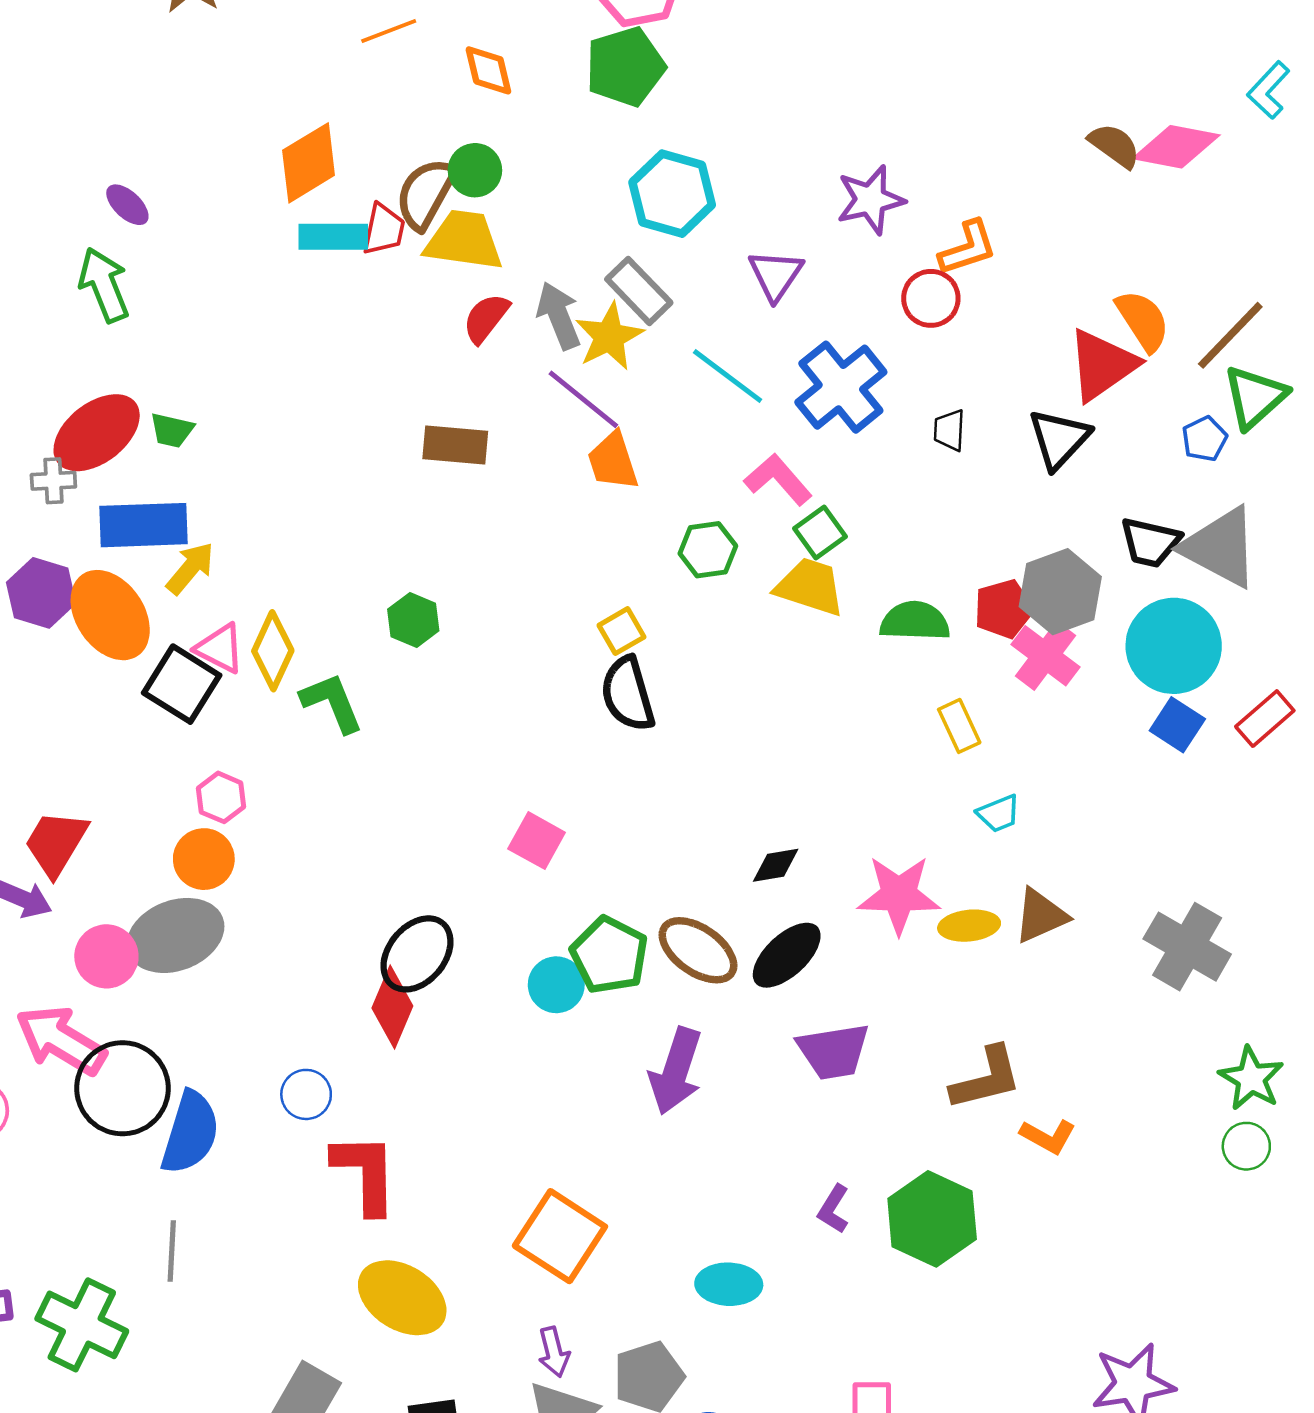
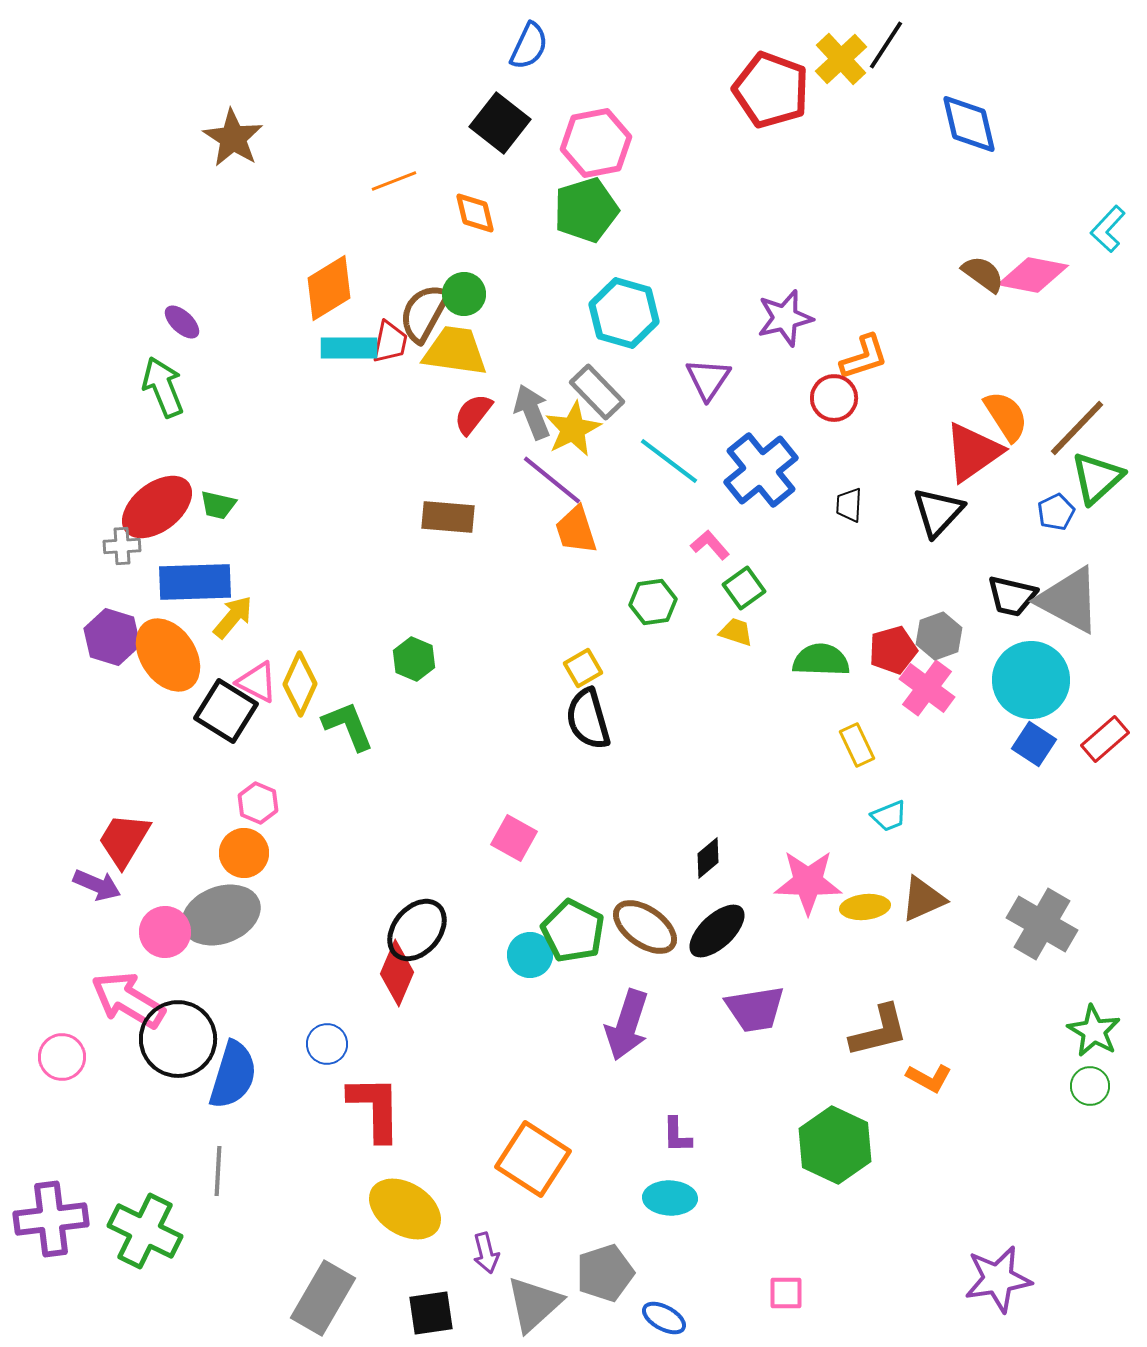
pink L-shape: (778, 480) -> (710, 545), size x0.7
yellow trapezoid: (810, 587) -> (736, 632), size x0.6
gray hexagon: (1060, 592) -> (939, 636), size x0.7
black diamond: (776, 865) -> (708, 858), turned -30
purple L-shape: (834, 1209) -> (677, 1135), moved, turned -33
purple arrow: (554, 1352) -> (486, 1253), moved

